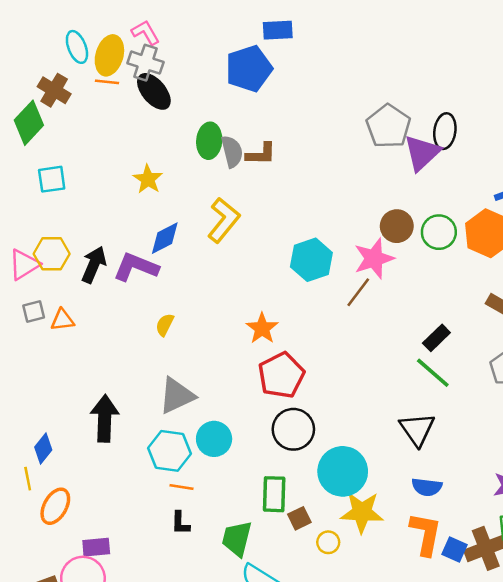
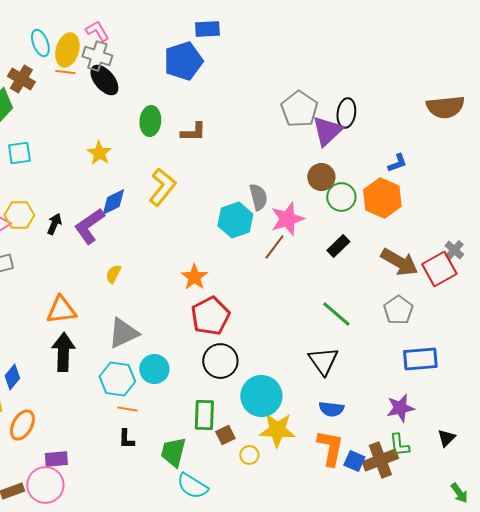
gray semicircle: (232, 152) -> (258, 197), moved
brown circle: (397, 226) -> (321, 177), moved
black arrow: (94, 265) -> (54, 224), size x0.7
purple L-shape: (136, 267) -> (89, 226), turned -57
orange triangle: (63, 320) -> (61, 310), moved, size x1.5
black rectangle: (436, 338) -> (338, 246), moved

